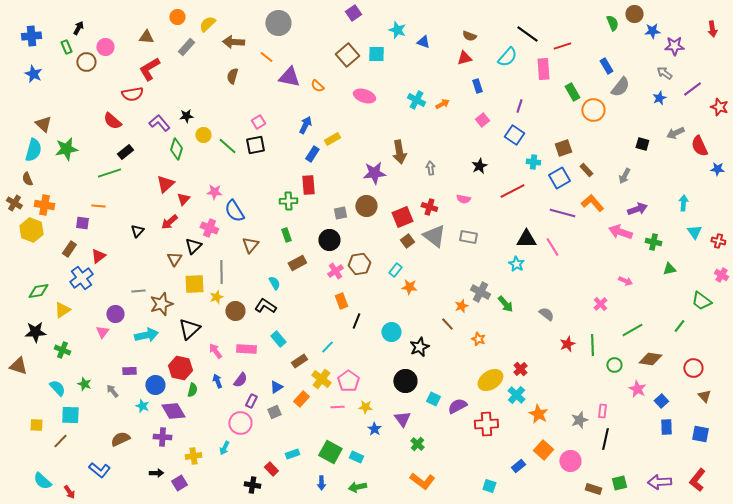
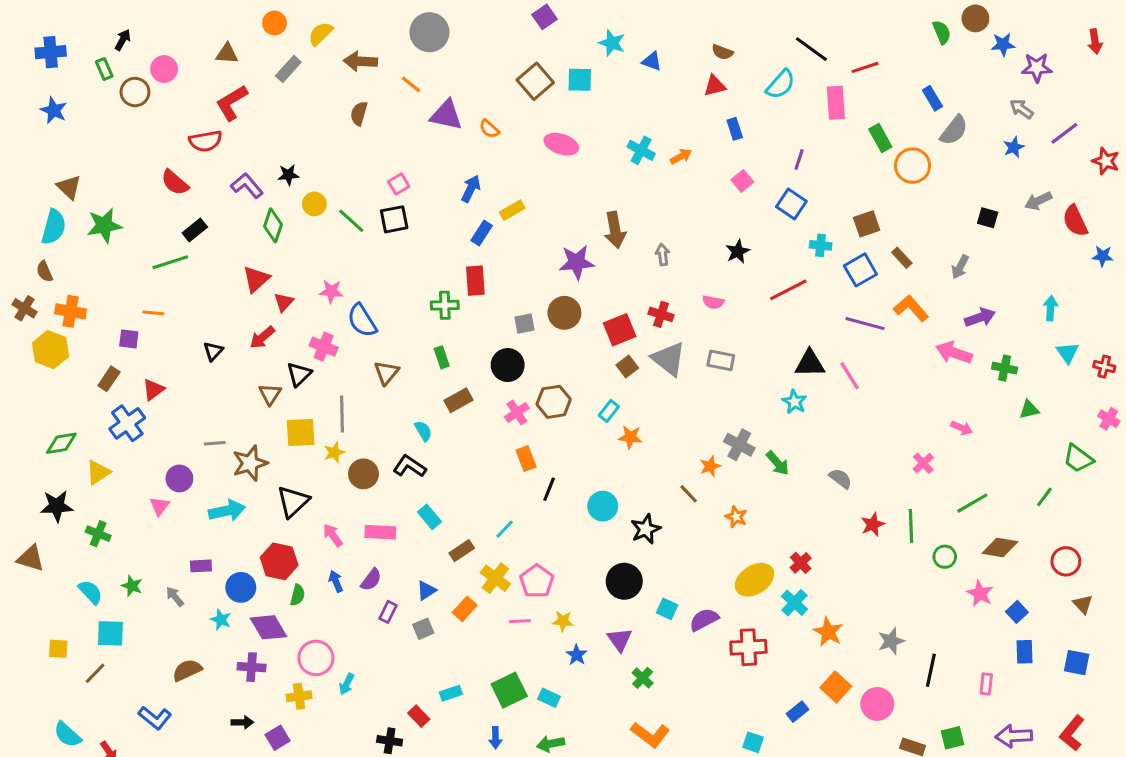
pink rectangle: (602, 411) -> (986, 684), moved
pink circle: (240, 423) -> (316, 658), moved
green square: (330, 452) -> (509, 690), turned 35

